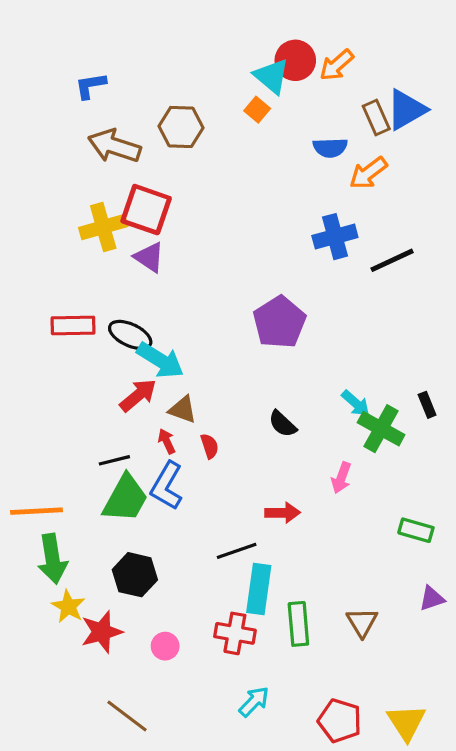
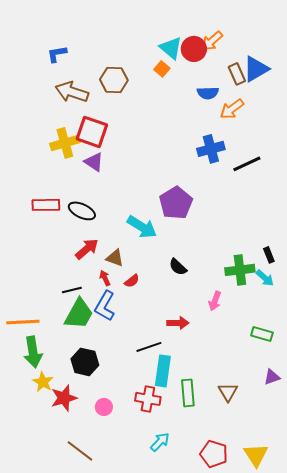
red circle: (295, 60) -> (194, 49), moved
cyan arrow: (160, 360) -> (142, 227), moved
cyan arrow: (356, 403) -> (265, 278), moved
green cross: (381, 429) -> (240, 270), turned -36
red semicircle: (210, 446) -> (132, 281), turned 70

